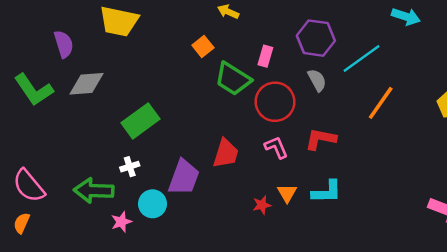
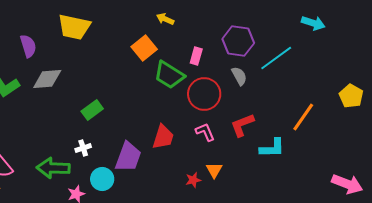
orange square: (203, 47) -> (144, 48), size x1.4
orange line: (381, 103) -> (303, 117), moved
green rectangle: (141, 121) -> (92, 110), size x0.7
red L-shape: (321, 139) -> (242, 125), turned -32
cyan L-shape: (327, 192) -> (272, 148), moved

